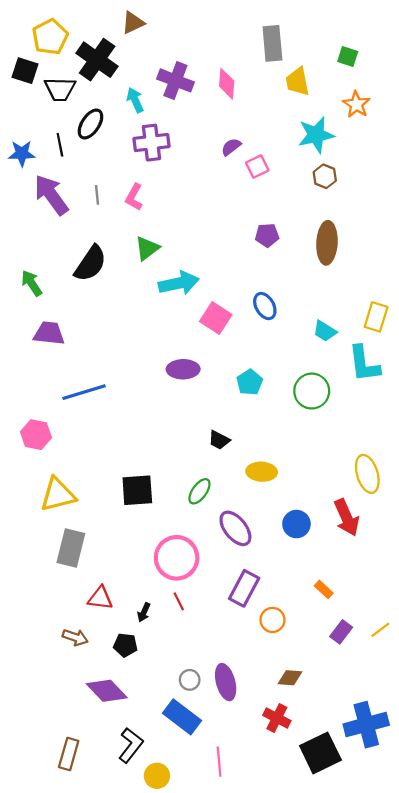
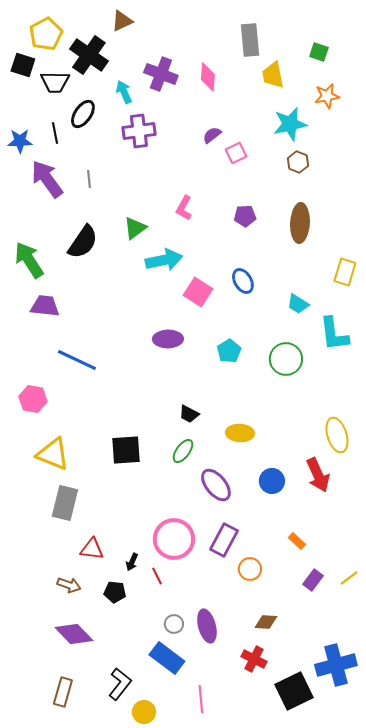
orange star: (356, 104) -> (327, 96), turned 30
pink L-shape: (134, 197) -> (184, 208), moved
green arrow: (32, 283) -> (29, 260), size x1.5
yellow rectangle: (376, 317) -> (345, 272), moved
blue line: (84, 392) -> (77, 360), turned 42
black trapezoid: (219, 440) -> (189, 414), moved
yellow triangle: (58, 495) -> (53, 454), turned 36
pink circle: (177, 558) -> (174, 539), moved
red line: (179, 601) -> (157, 576), moved
purple diamond: (107, 691) -> (74, 634), moved

